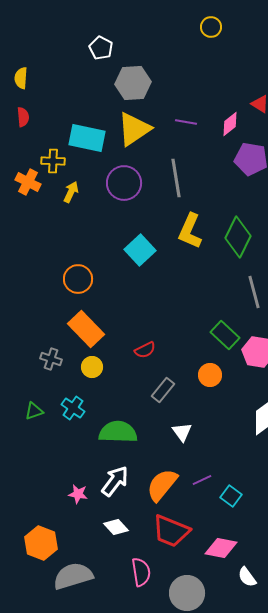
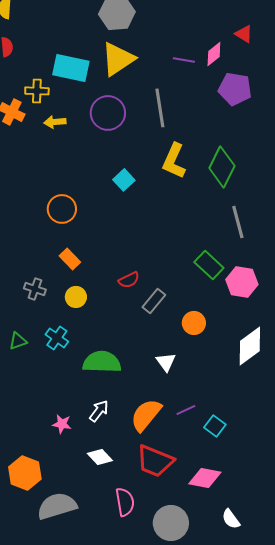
purple line: (186, 122) -> (184, 60), moved
yellow arrow: (71, 192) -> (55, 122), turned -120
cyan square: (140, 250) -> (124, 180), size x0.7
orange rectangle: (86, 329) -> (70, 259), size x0.6
orange circle: (210, 375) -> (194, 323), moved
gray rectangle: (163, 390) -> (154, 301), moved
white arrow: (115, 481) -> (99, 411), size x0.7
white semicircle: (247, 577) -> (231, 519), moved

